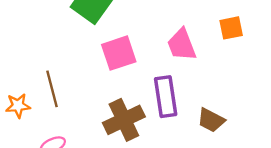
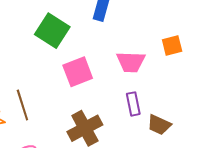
pink trapezoid: (182, 45) -> (131, 62), turned -64
purple rectangle: (166, 97) -> (133, 104), moved, size x0.7

